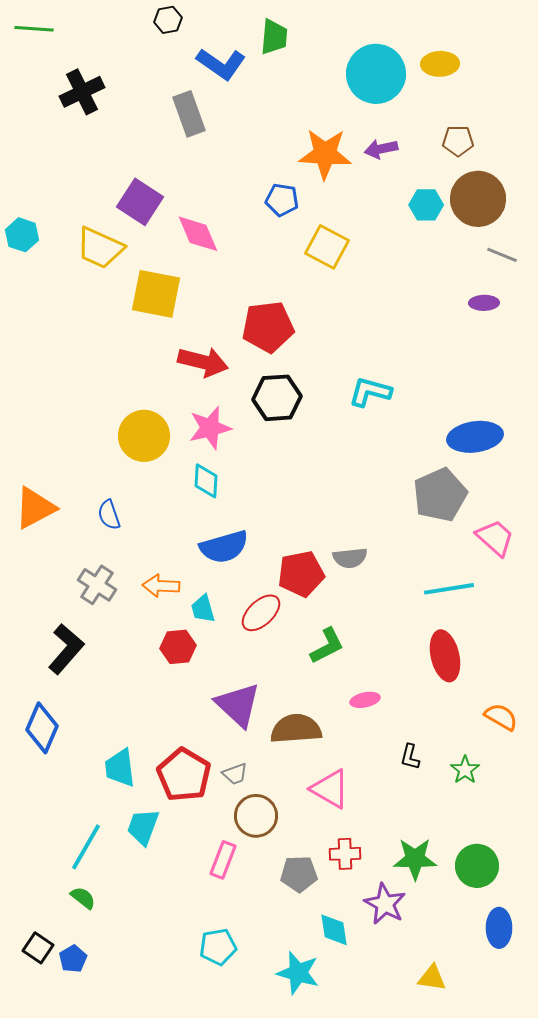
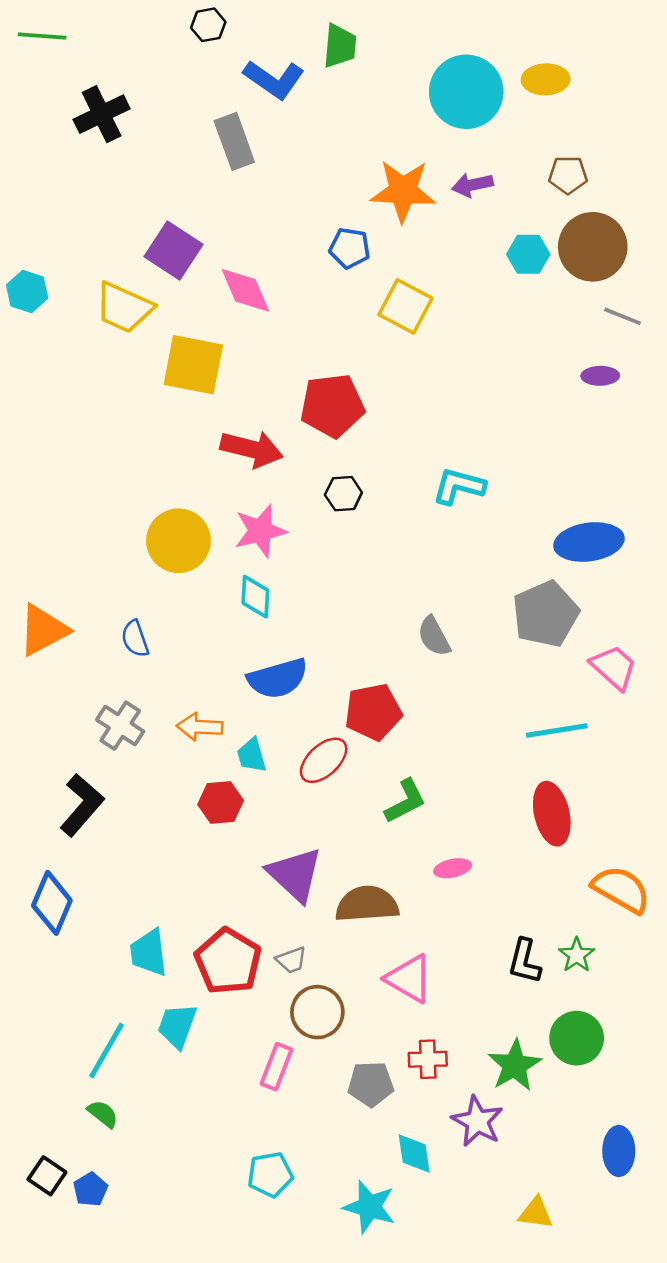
black hexagon: (277, 398) -> (343, 494), size x0.6
gray semicircle: (350, 558) -> (434, 636), moved, turned 68
orange semicircle: (501, 717) -> (621, 889), size x1.4
black L-shape: (410, 757) -> (525, 961), moved, size x1.4
green star: (415, 859) -> (515, 1065), turned -30
green circle: (477, 866) -> (577, 1038), moved

